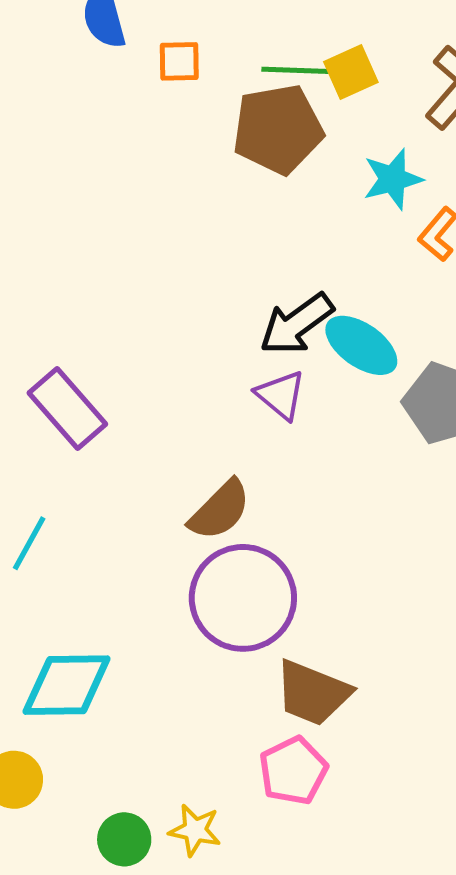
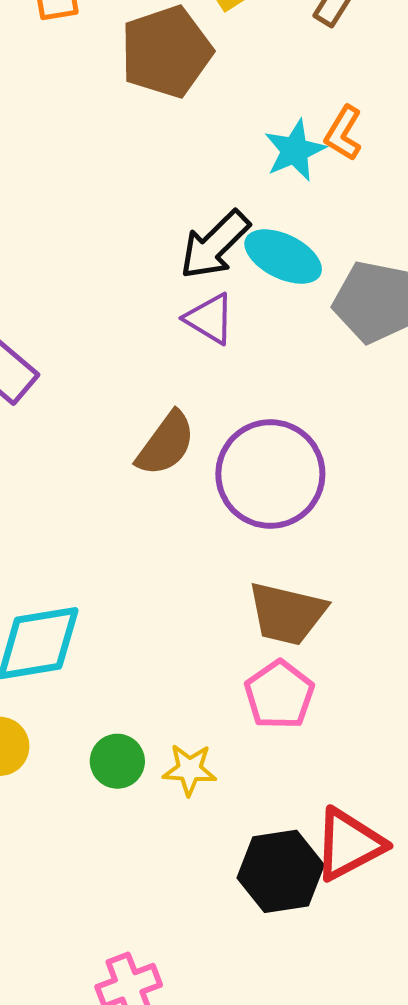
cyan star: (393, 179) -> (295, 150), moved
purple circle: (243, 598) -> (270, 474), moved
green circle: (124, 839) -> (117, 761), moved

